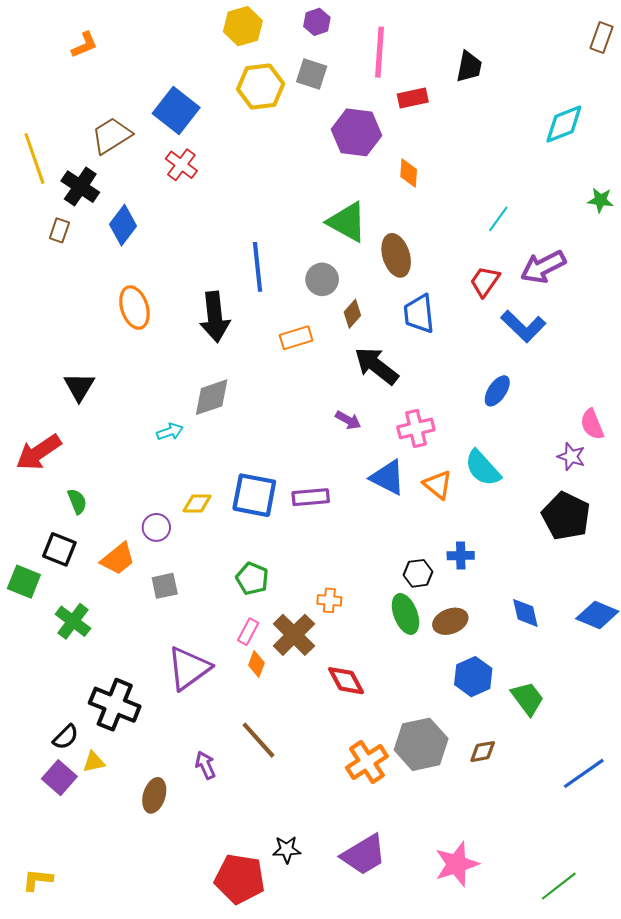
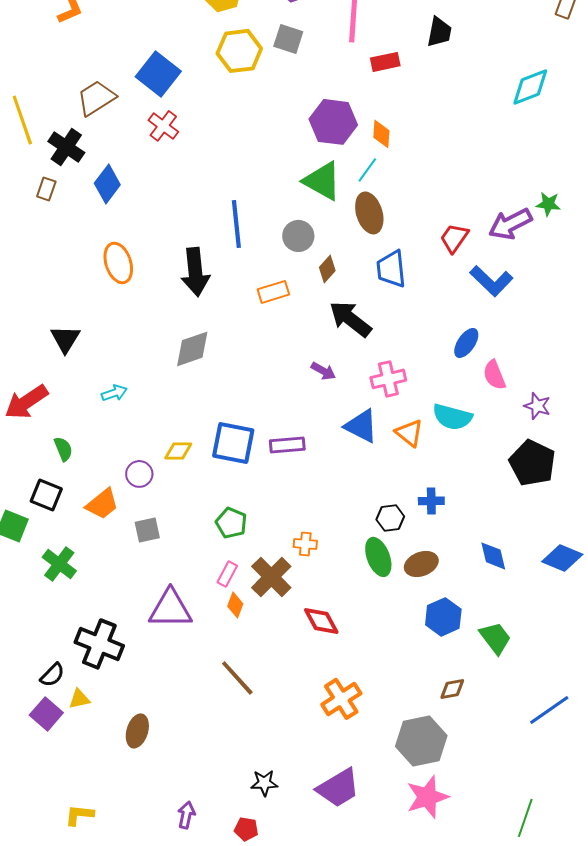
purple hexagon: (357, 132) -> (333, 122), moved
green star: (600, 200) -> (548, 204), moved
cyan line: (498, 219) -> (367, 170), moved
pink semicircle: (592, 424) -> (494, 375), moved
cyan arrow: (170, 432) -> (114, 393), moved
cyan semicircle: (483, 468) -> (452, 417), turned -33
purple triangle: (189, 668) -> (170, 609), turned 36
gray hexagon: (421, 744) -> (421, 741), moved
purple arrow: (205, 765) -> (186, 815), moved, turned 36
red pentagon: (240, 879) -> (246, 829), moved, size x0.5
yellow L-shape: (38, 880) -> (79, 815), moved
green line: (559, 886) -> (525, 818), turned -33

